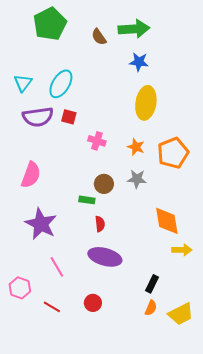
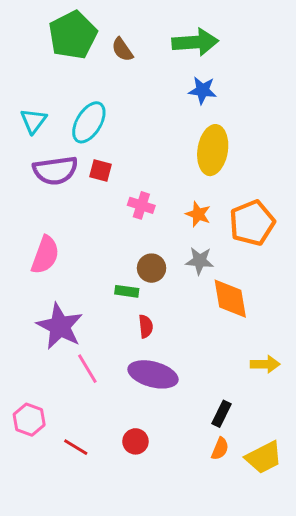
brown semicircle: (99, 37) -> (122, 50), moved
orange diamond: (167, 221) -> (230, 299), moved
pink line: (57, 267) -> (87, 369), moved

